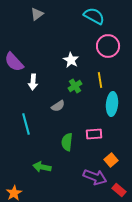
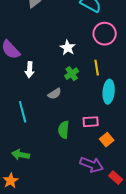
orange square: (111, 160) -> (107, 140), moved
green arrow: (42, 167) -> (21, 155), moved

